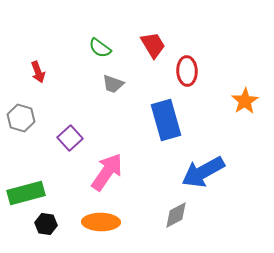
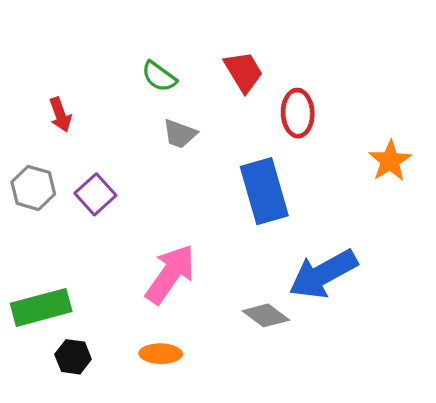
purple square: (70, 138) -> (95, 194), moved
gray diamond: (176, 215) -> (266, 315), moved, turned 64
orange ellipse: (101, 222) -> (161, 354), size x0.7

